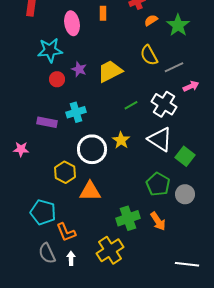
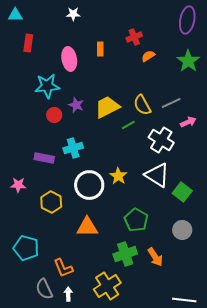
green star: (178, 25) -> (188, 61), moved
yellow semicircle: (149, 55) -> (142, 105), moved
green line: (131, 105) -> (128, 125), moved
yellow hexagon: (65, 172) -> (51, 202), moved
green pentagon: (158, 184) -> (136, 220), moved
cyan pentagon: (43, 212) -> (26, 248), moved

